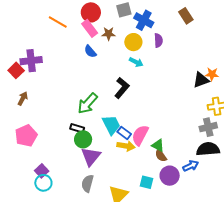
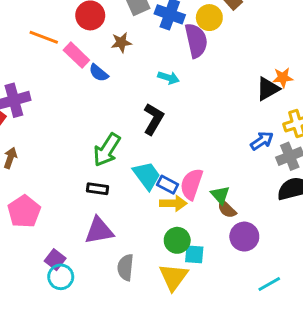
pink rectangle: (90, 28) -> (76, 55), moved
purple semicircle: (158, 40) -> (196, 41), size x1.6
yellow circle: (133, 42) -> (209, 18), moved
green circle: (83, 139) -> (177, 240), moved
green triangle: (158, 145) -> (220, 195), turned 32
purple triangle: (91, 156) -> (99, 231), moved, turned 50
blue arrow: (191, 166) -> (262, 141), moved
cyan square: (146, 182) -> (194, 254), moved

